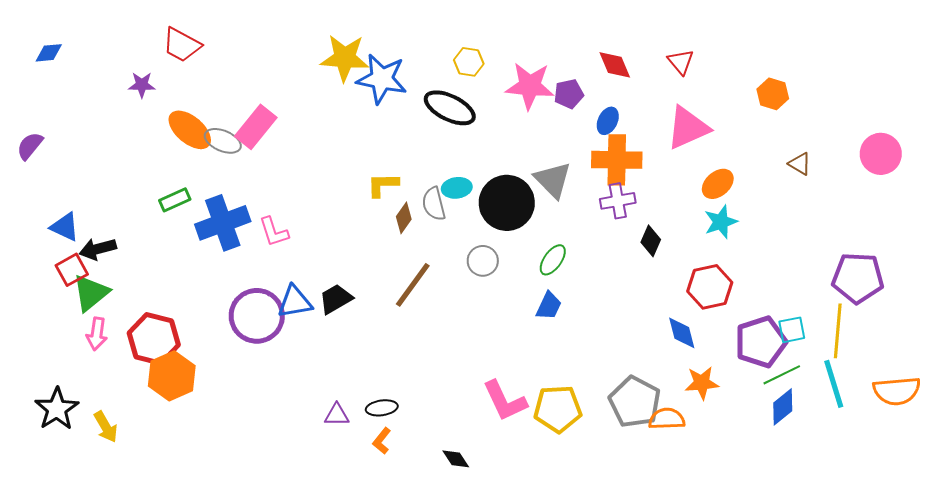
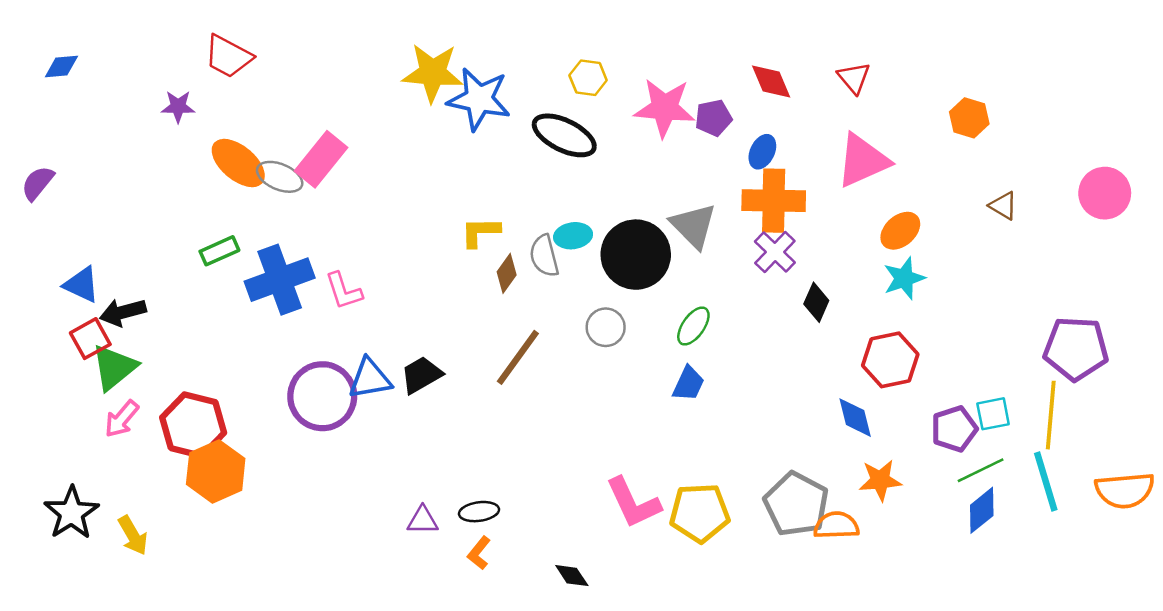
purple cross: (618, 201) -> (775, 252), turned -36
pink arrow: (97, 334) -> (122, 419), turned 32
purple pentagon: (761, 342) -> (954, 429), size x0.7

